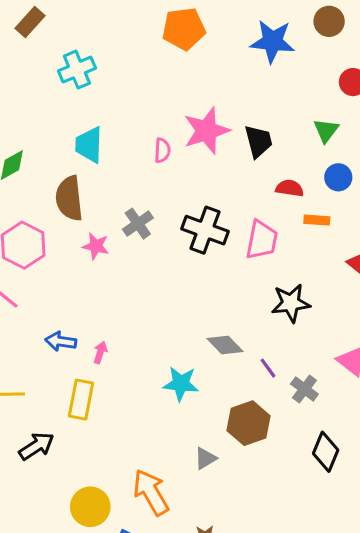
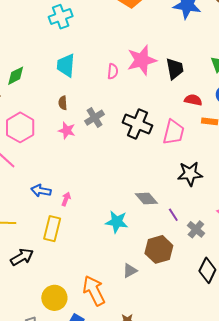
brown semicircle: (69, 198) -> (63, 103), moved, size x0.5

